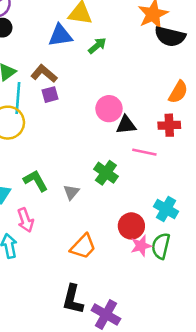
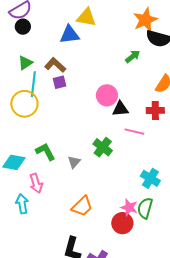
green arrow: (97, 46) -> (133, 56), moved
red circle: (131, 226) -> (122, 223), moved
pink star: (141, 246) -> (129, 207), turned 30

